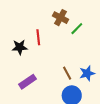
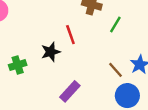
green line: (77, 29) -> (115, 25), moved

